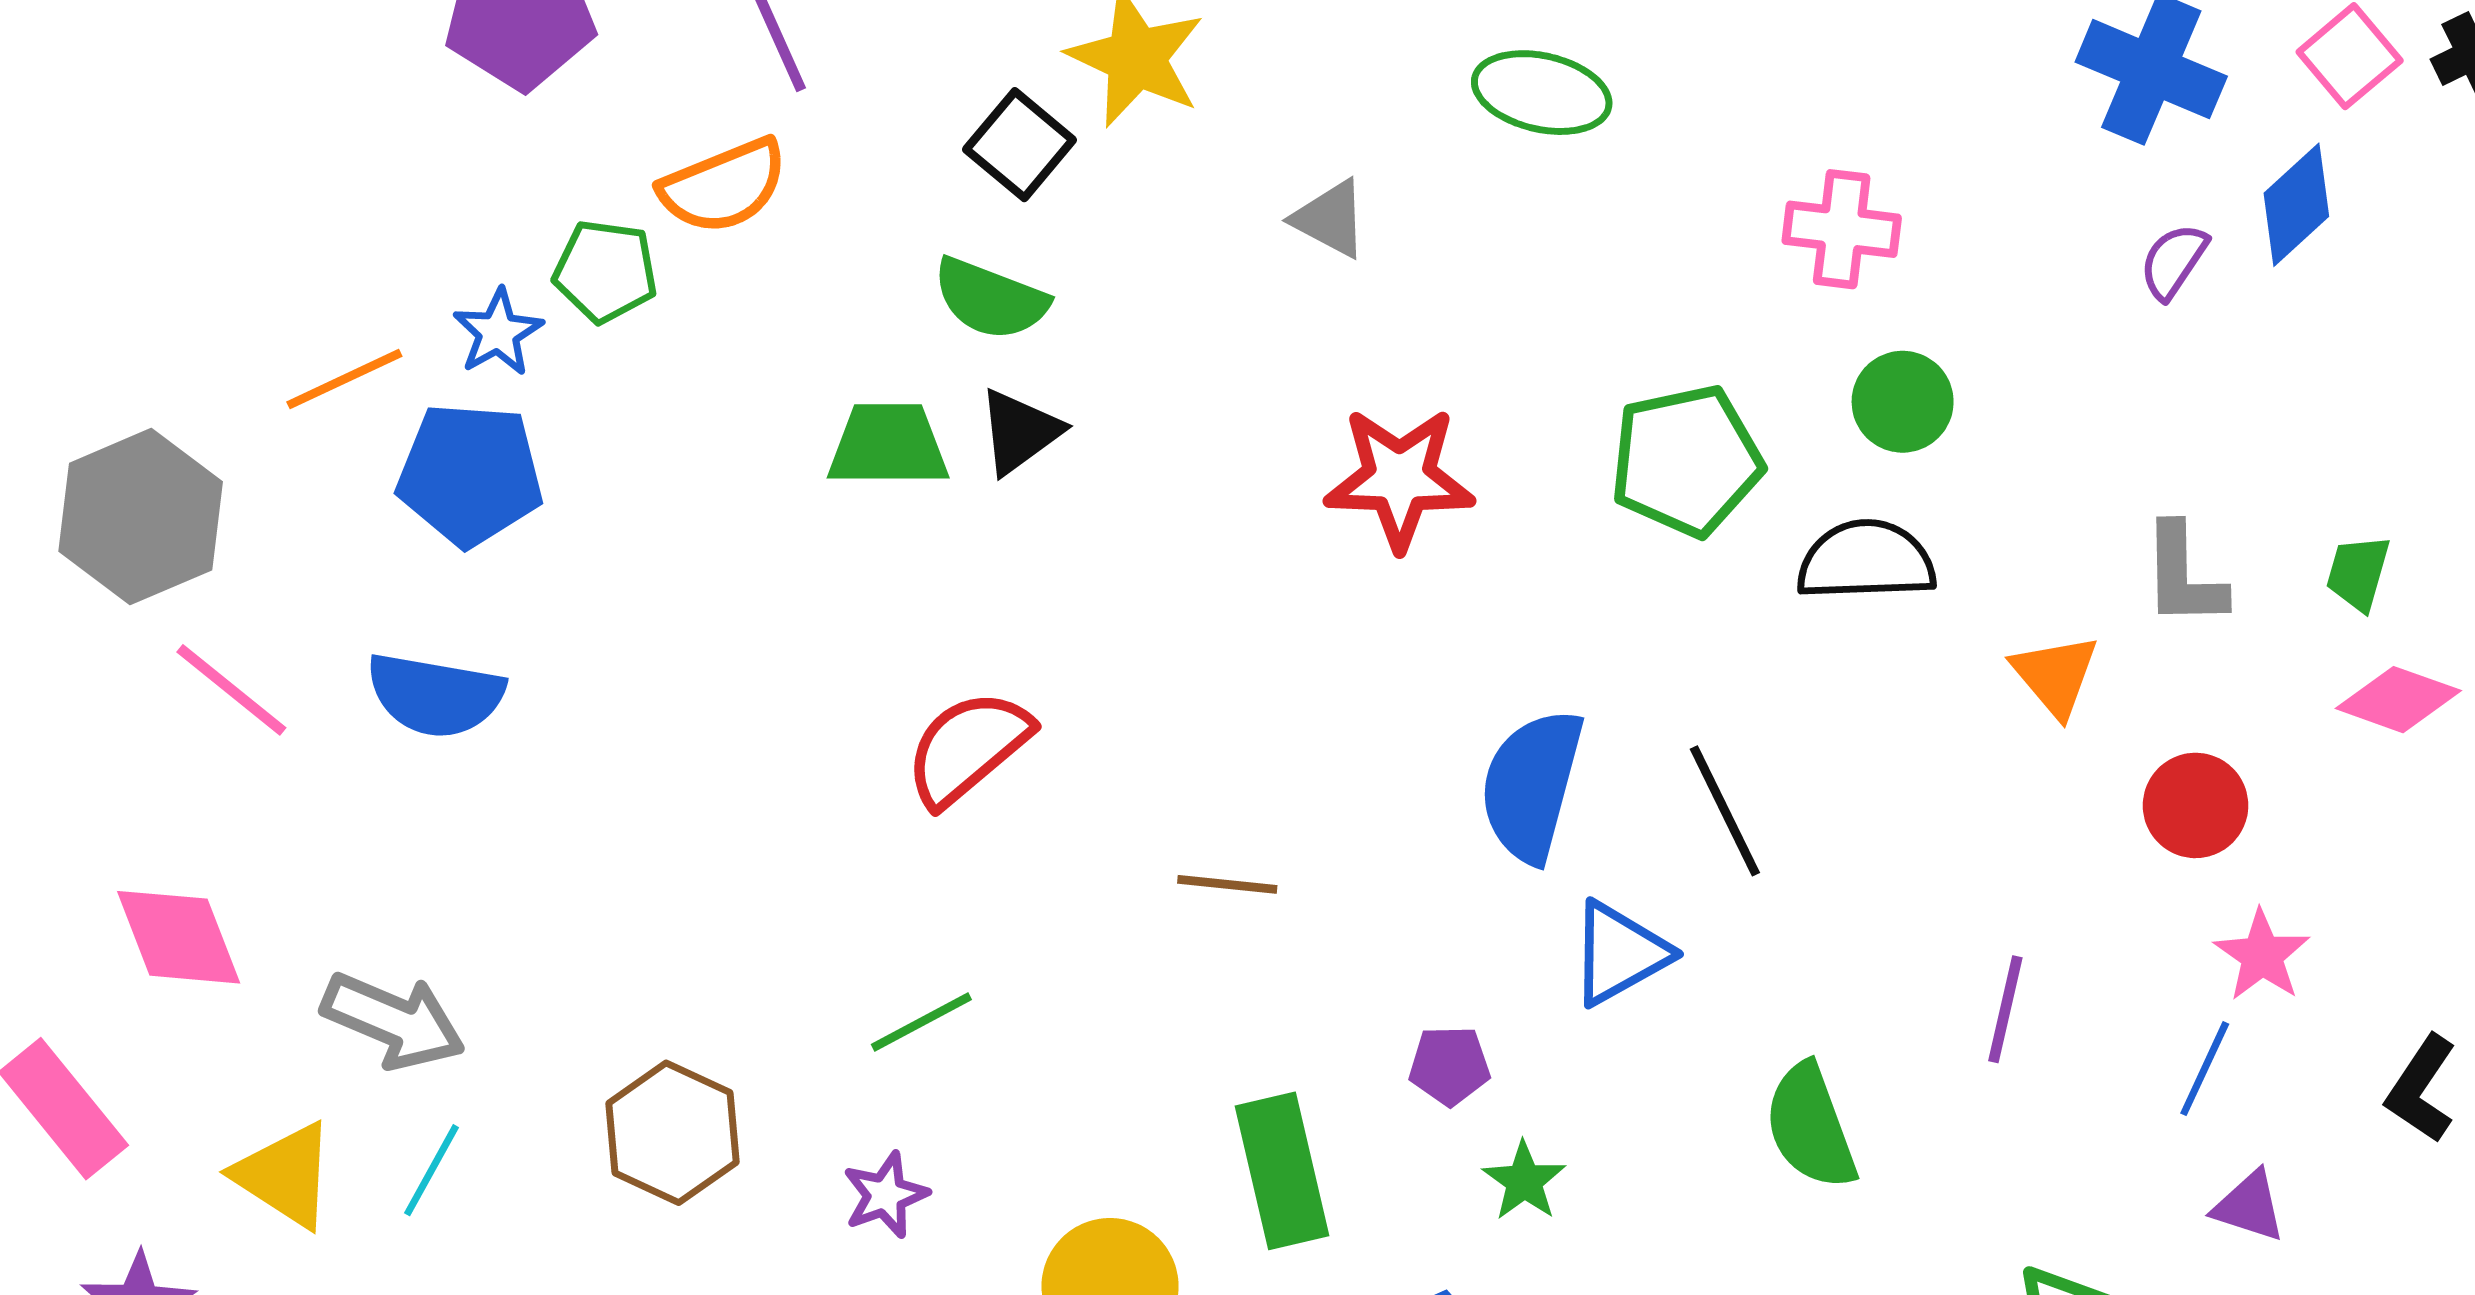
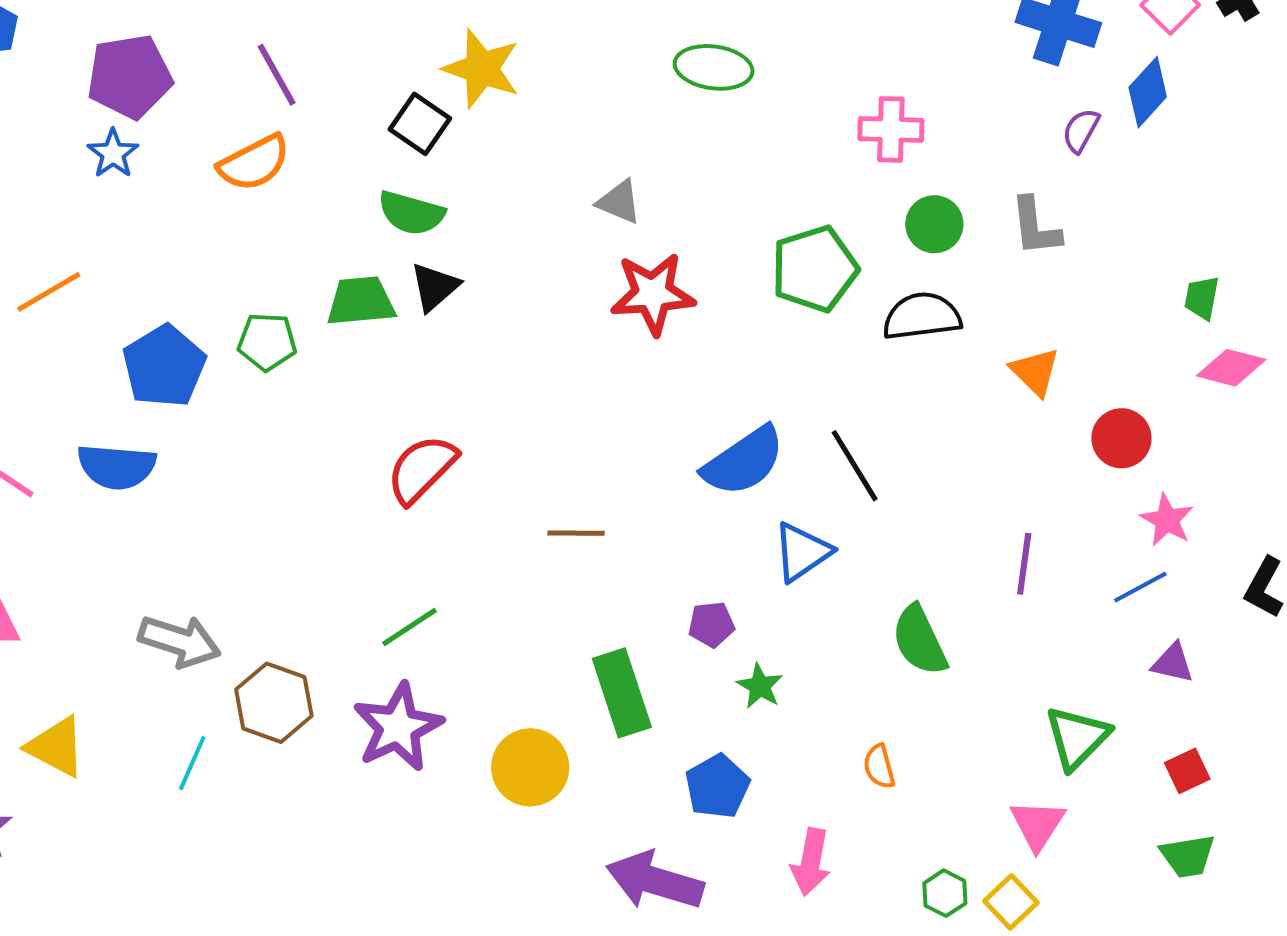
gray triangle: (1330, 219) -> (619, 202), moved
green pentagon: (605, 271) -> (267, 342), moved
blue star: (498, 332) -> (113, 154), moved
blue pentagon: (470, 474) -> (164, 366), moved, turned -30
gray L-shape: (2184, 575) -> (1035, 227), moved
blue semicircle: (1532, 786) -> (744, 461), turned -134
gray arrow: (393, 1021) -> (180, 641), moved
blue line: (2205, 1069) -> (1140, 587), turned 42
cyan line: (431, 1170) -> (192, 763), moved
purple star: (885, 1195) -> (398, 727), size x1.8

